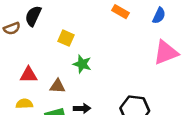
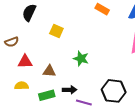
brown semicircle: (12, 28) -> (12, 42), moved
green star: (82, 64) -> (81, 59), moved

